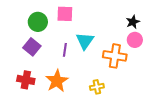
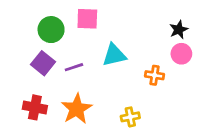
cyan triangle: (85, 41) -> (114, 55), turned 42
purple line: (65, 50) -> (74, 67), moved, turned 64
orange cross: (115, 56) -> (155, 75), size x0.6

